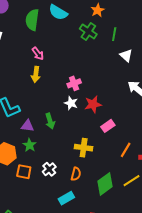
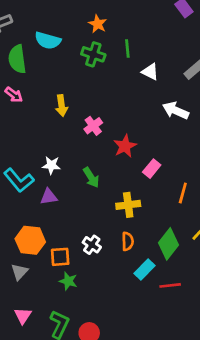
pink arrow: (38, 54) -> (14, 95), moved
yellow arrow: (36, 74) -> (61, 106), moved
white star: (71, 103) -> (51, 165), moved
green arrow: (50, 121) -> (91, 177), moved
green star: (30, 145) -> (68, 281), moved
cyan rectangle: (66, 198) -> (145, 270), moved

